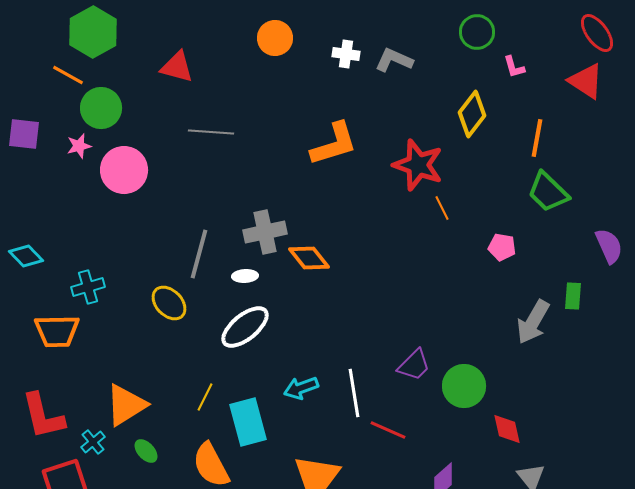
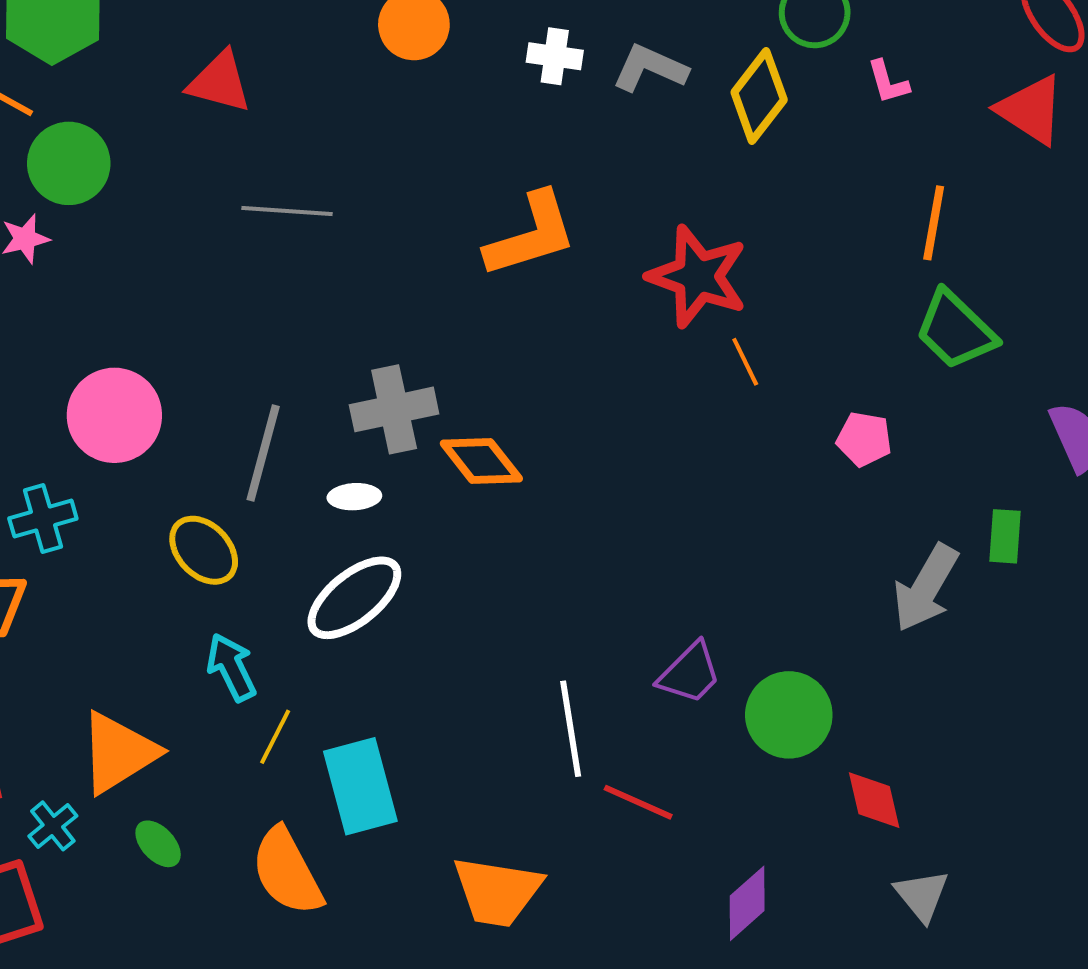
yellow diamond: (472, 114) -> (759, 96), moved
pink circle: (124, 170) -> (114, 415), moved
cyan arrow: (301, 388) -> (231, 667), moved, turned 84

